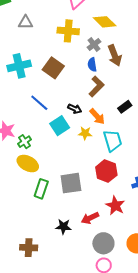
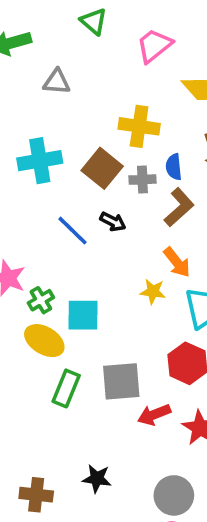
yellow cross: (68, 31) -> (139, 126), moved
gray cross: (94, 45) -> (142, 180), moved, turned 32
black arrow: (75, 109) -> (113, 222), moved
cyan square: (60, 126) -> (83, 315), moved, turned 30
red arrow: (90, 218) -> (154, 415), moved
black star: (63, 227) -> (97, 479), moved

